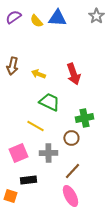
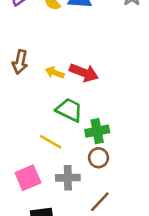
red arrow: (73, 74) -> (84, 73), moved, turned -50
green cross: (84, 118) -> (97, 131), moved

